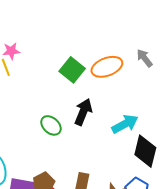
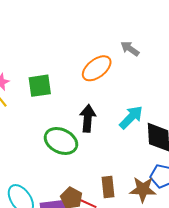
green square: (72, 70) -> (40, 86), moved, turned -30
green ellipse: (51, 125) -> (61, 141), size x1.5

